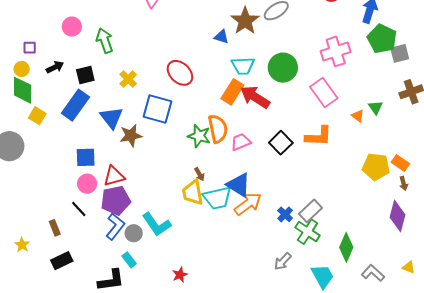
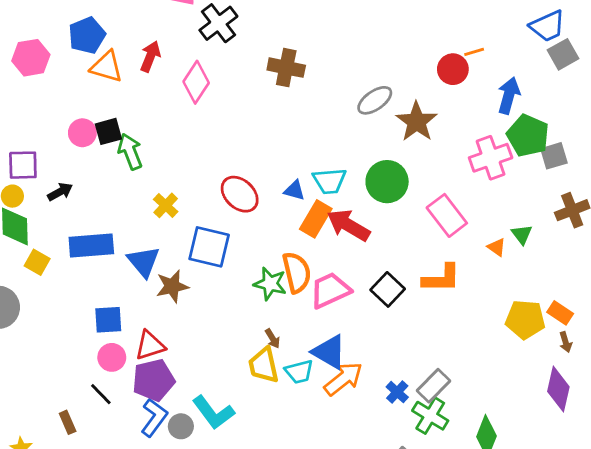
brown star: (245, 21) -> (417, 122), moved
blue triangle: (222, 37) -> (295, 190), moved
purple square: (30, 48) -> (23, 165), size x1.6
pink cross: (336, 51) -> (491, 158), moved
black square: (85, 75) -> (108, 131), moved
blue rectangle: (75, 105) -> (91, 245), turned 52
pink trapezoid: (241, 142) -> (330, 290), size x1.4
cyan trapezoid: (217, 198) -> (299, 372), size x0.7

